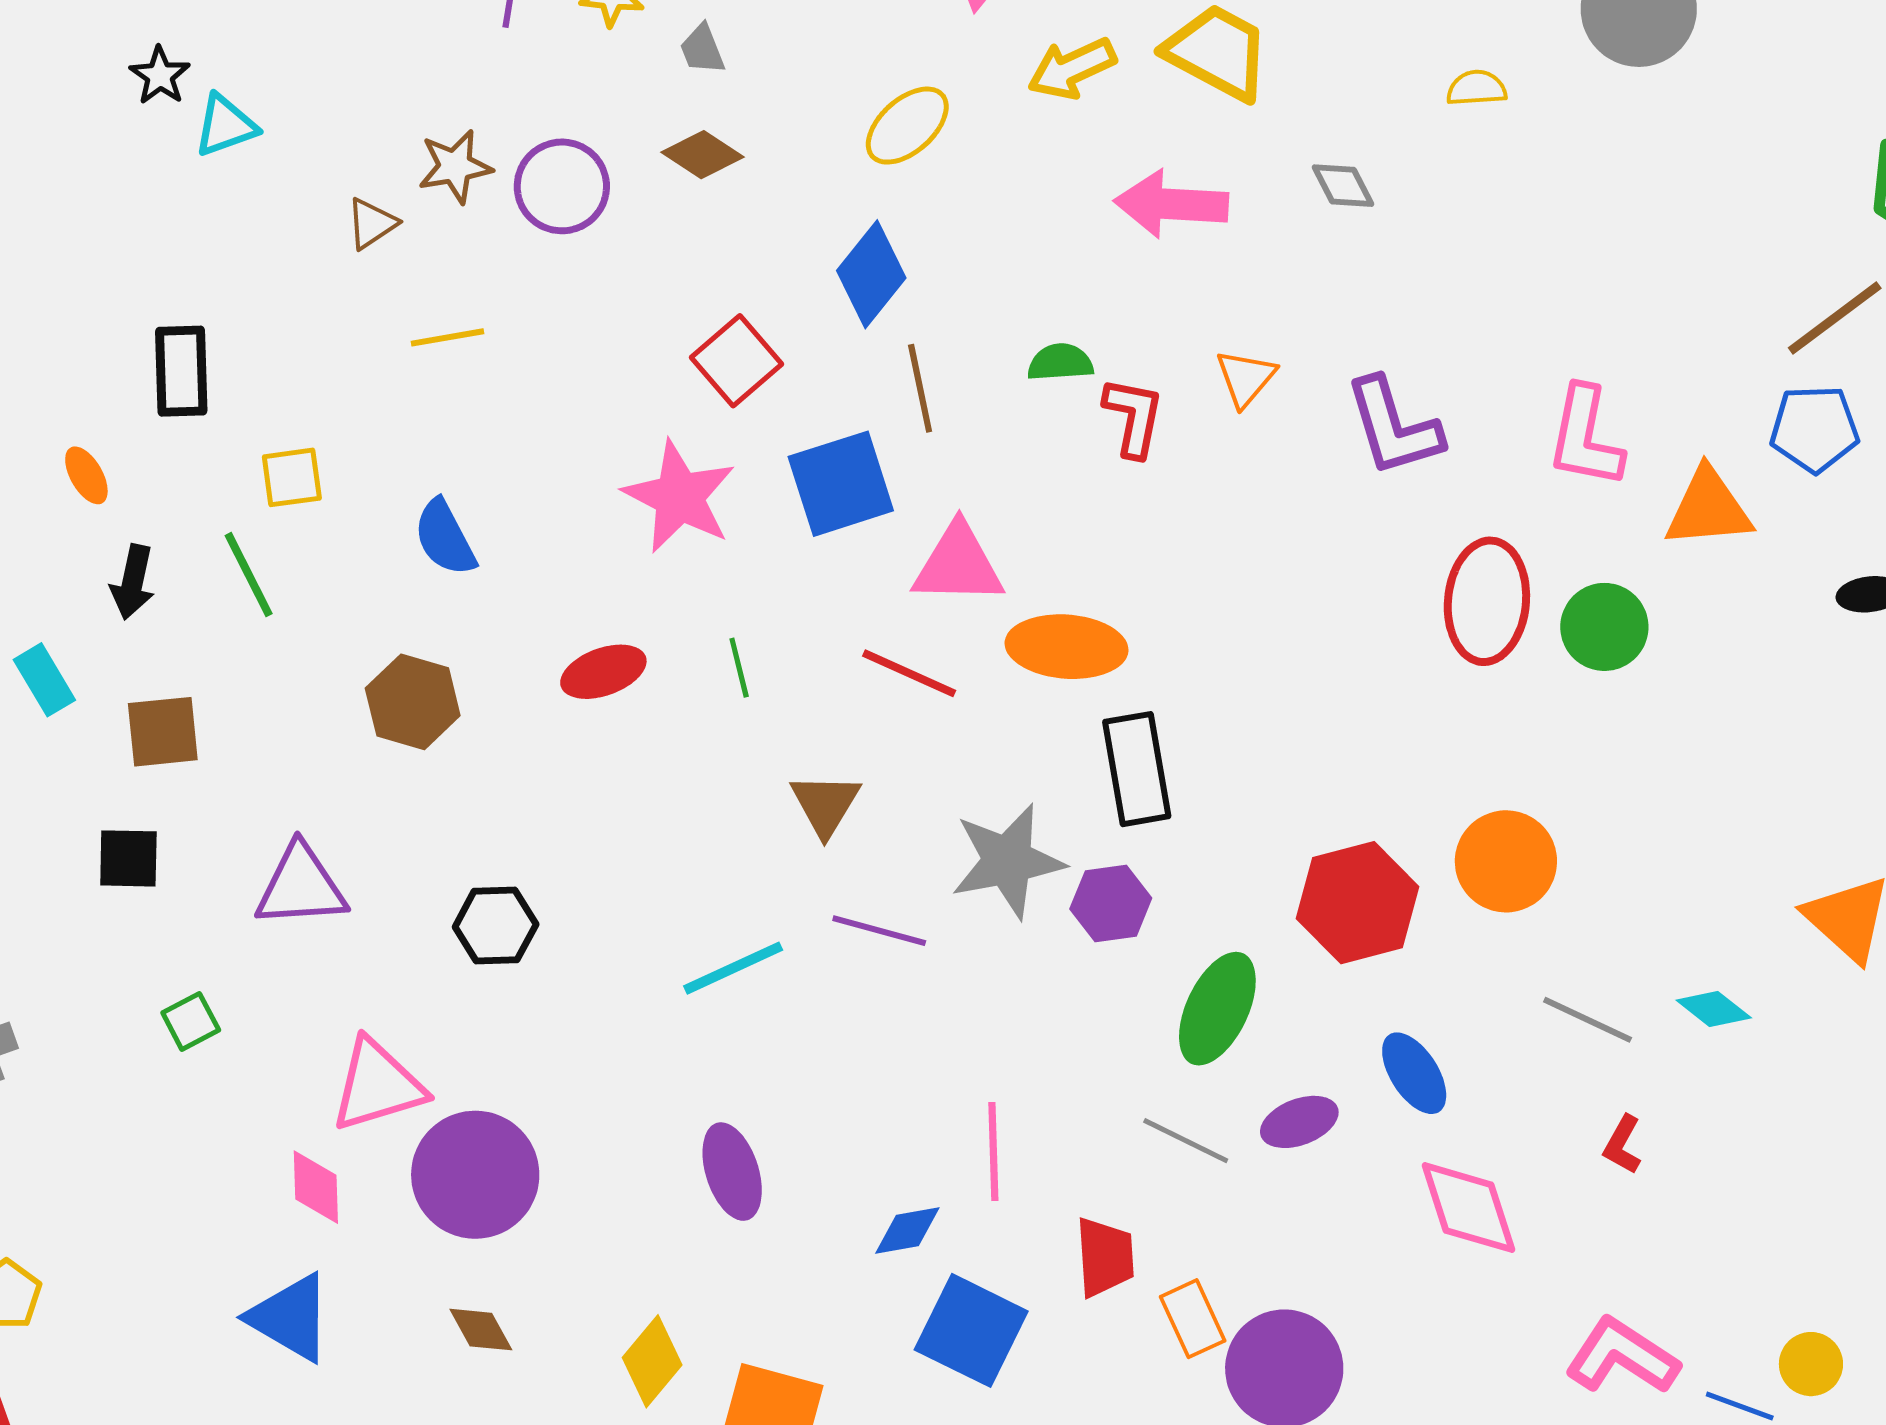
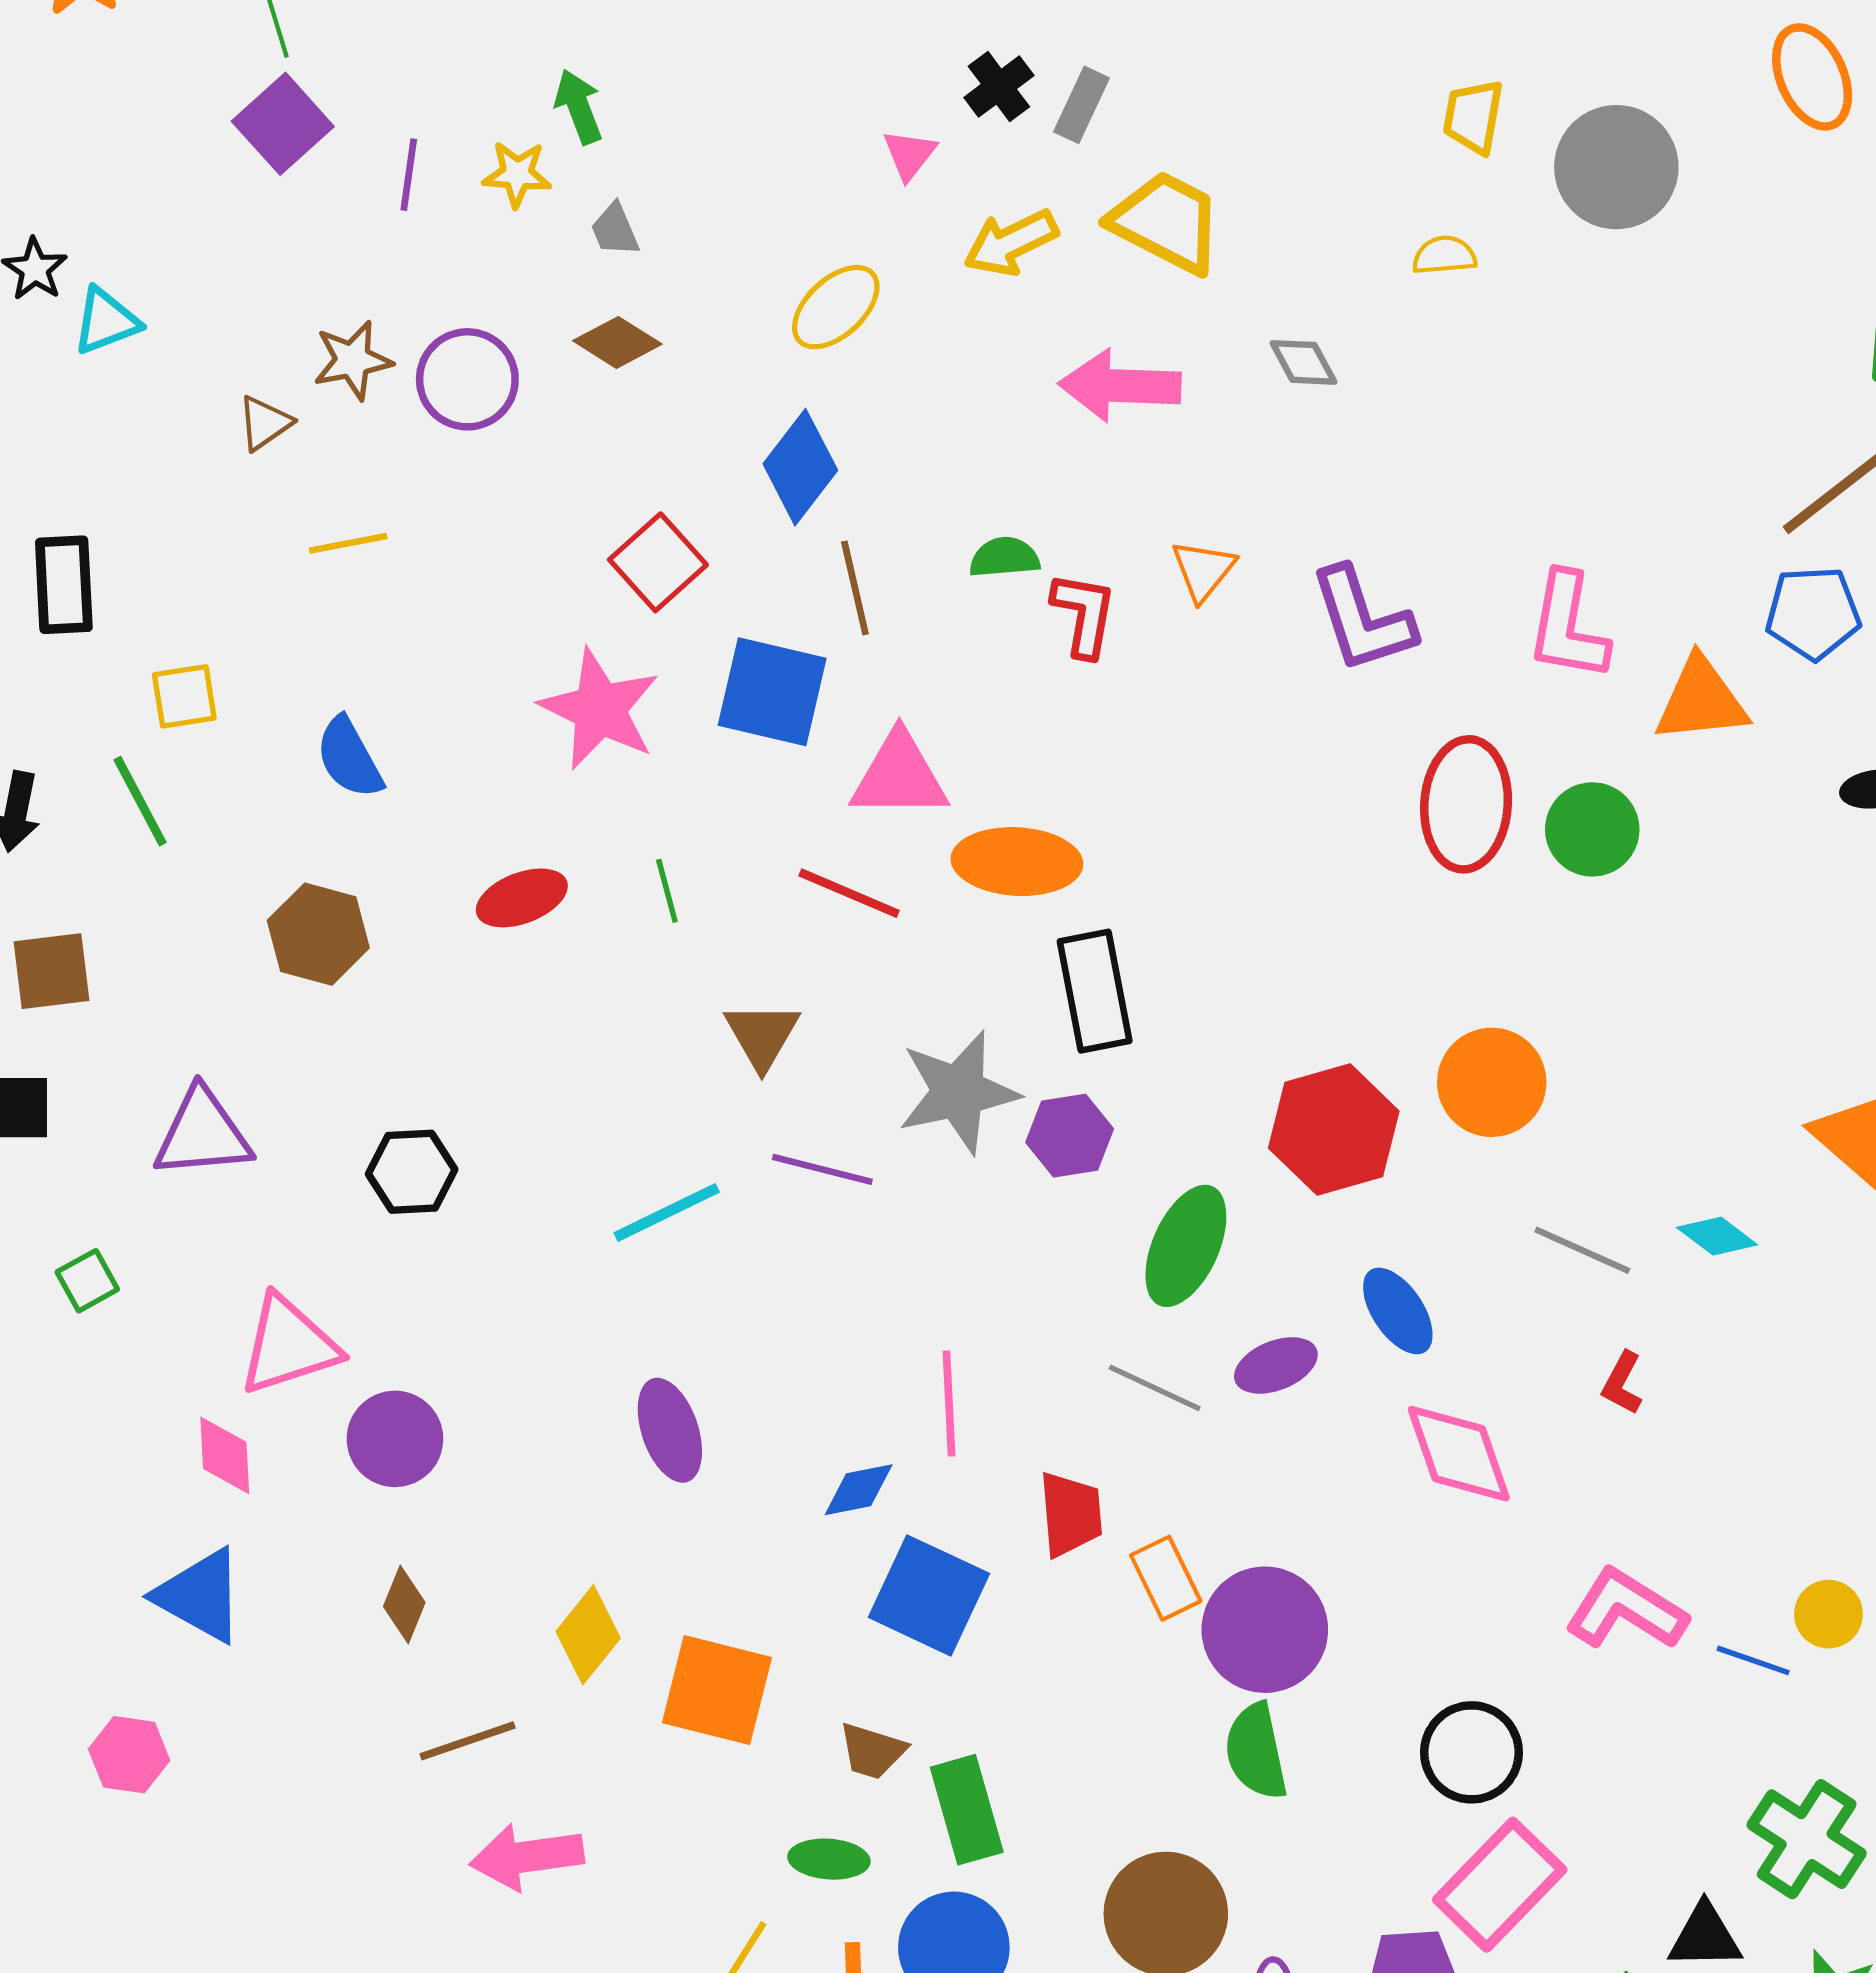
blue square: (841, 484) -> (772, 692), turned 32
purple circle: (475, 1175) -> (395, 1439), size x0.7
brown diamond: (481, 1330) -> (404, 1605), turned 52

